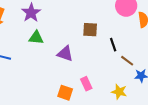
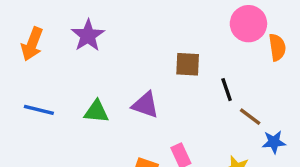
green triangle: (36, 38) -> (96, 112), moved

